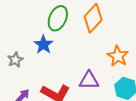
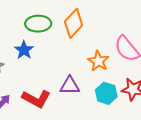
green ellipse: (58, 18) -> (38, 24), turned 65

